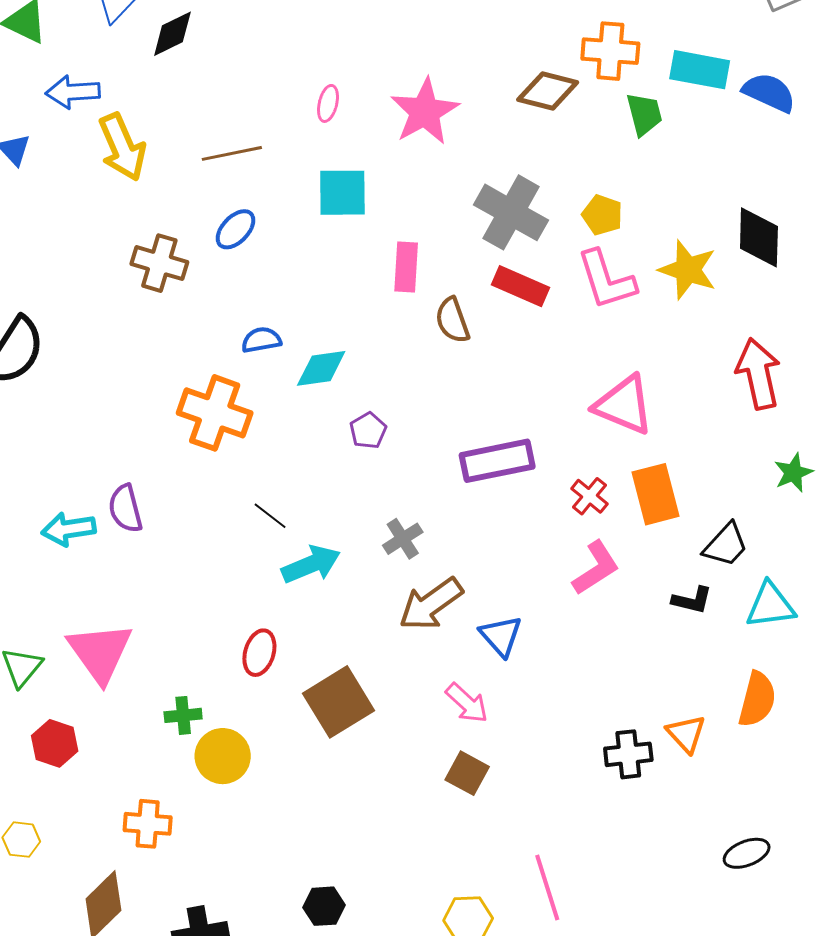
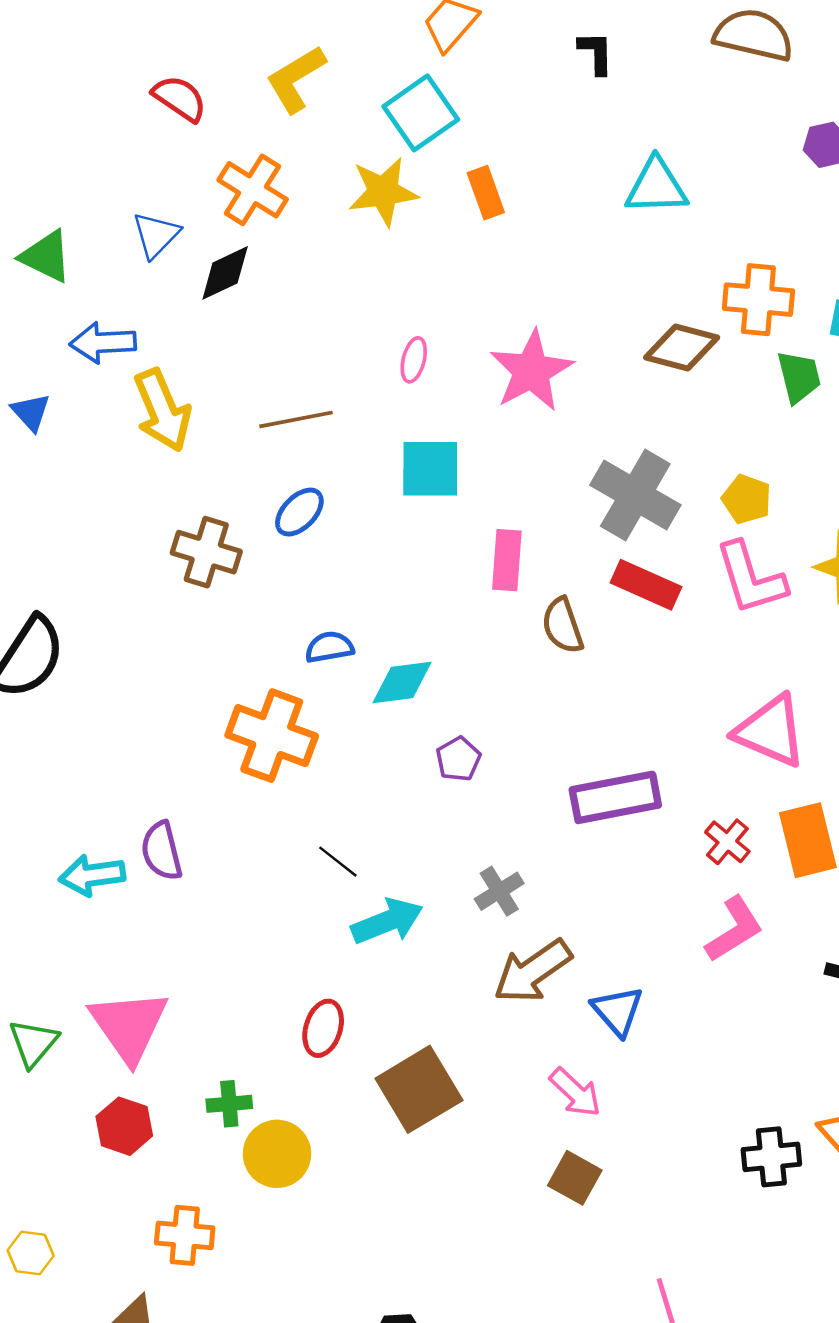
red hexagon: (55, 743) -> (124, 1126), moved

